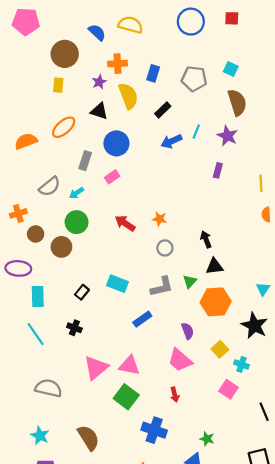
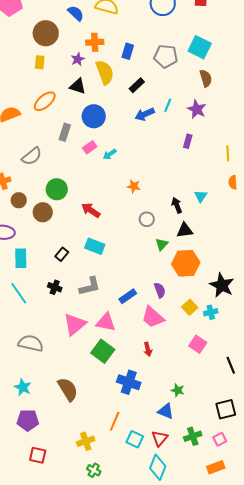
cyan square: (231, 69) -> (200, 47), size x1.6
brown semicircle: (237, 102) -> (206, 78), size x0.7
cyan arrow: (77, 193) -> (110, 154), moved
red arrow: (125, 223) -> (91, 210), moved
gray circle: (165, 248) -> (147, 219), moved
gray L-shape: (162, 287) -> (90, 286), moved
cyan triangle: (263, 289) -> (201, 196), moved
blue rectangle: (142, 319) -> (128, 296), moved
cyan cross: (241, 364) -> (211, 312), moved, turned -32

